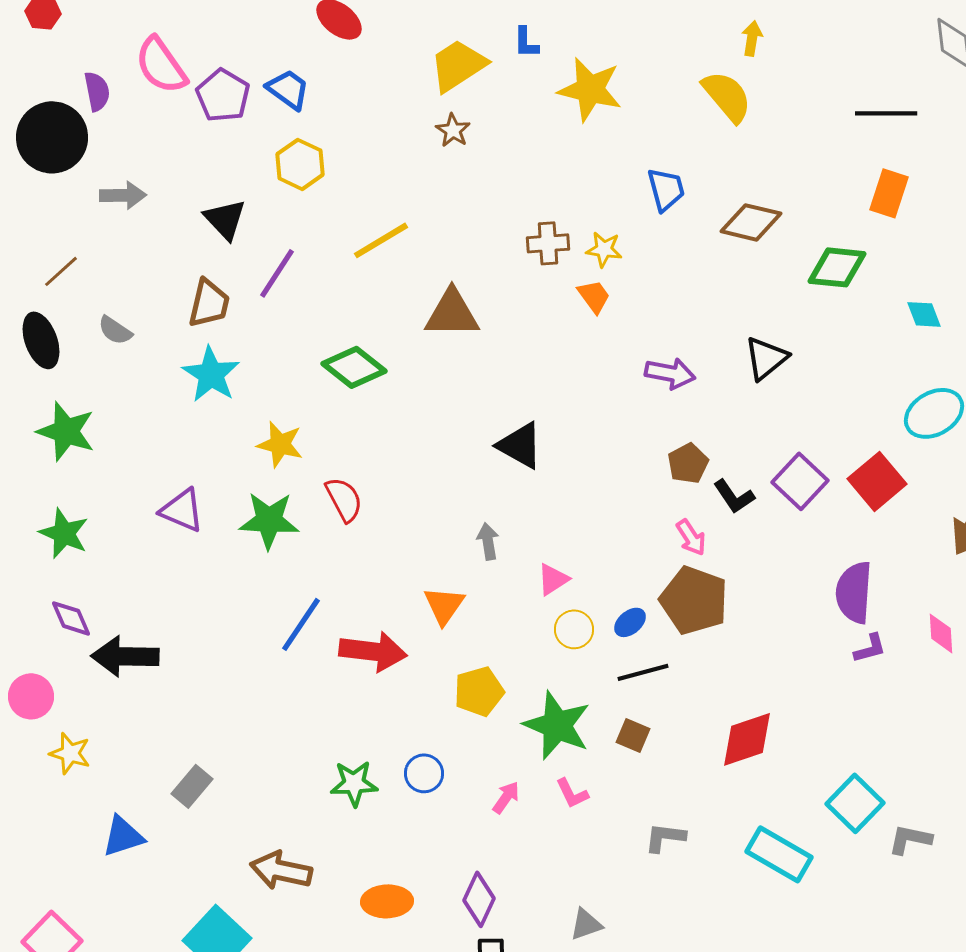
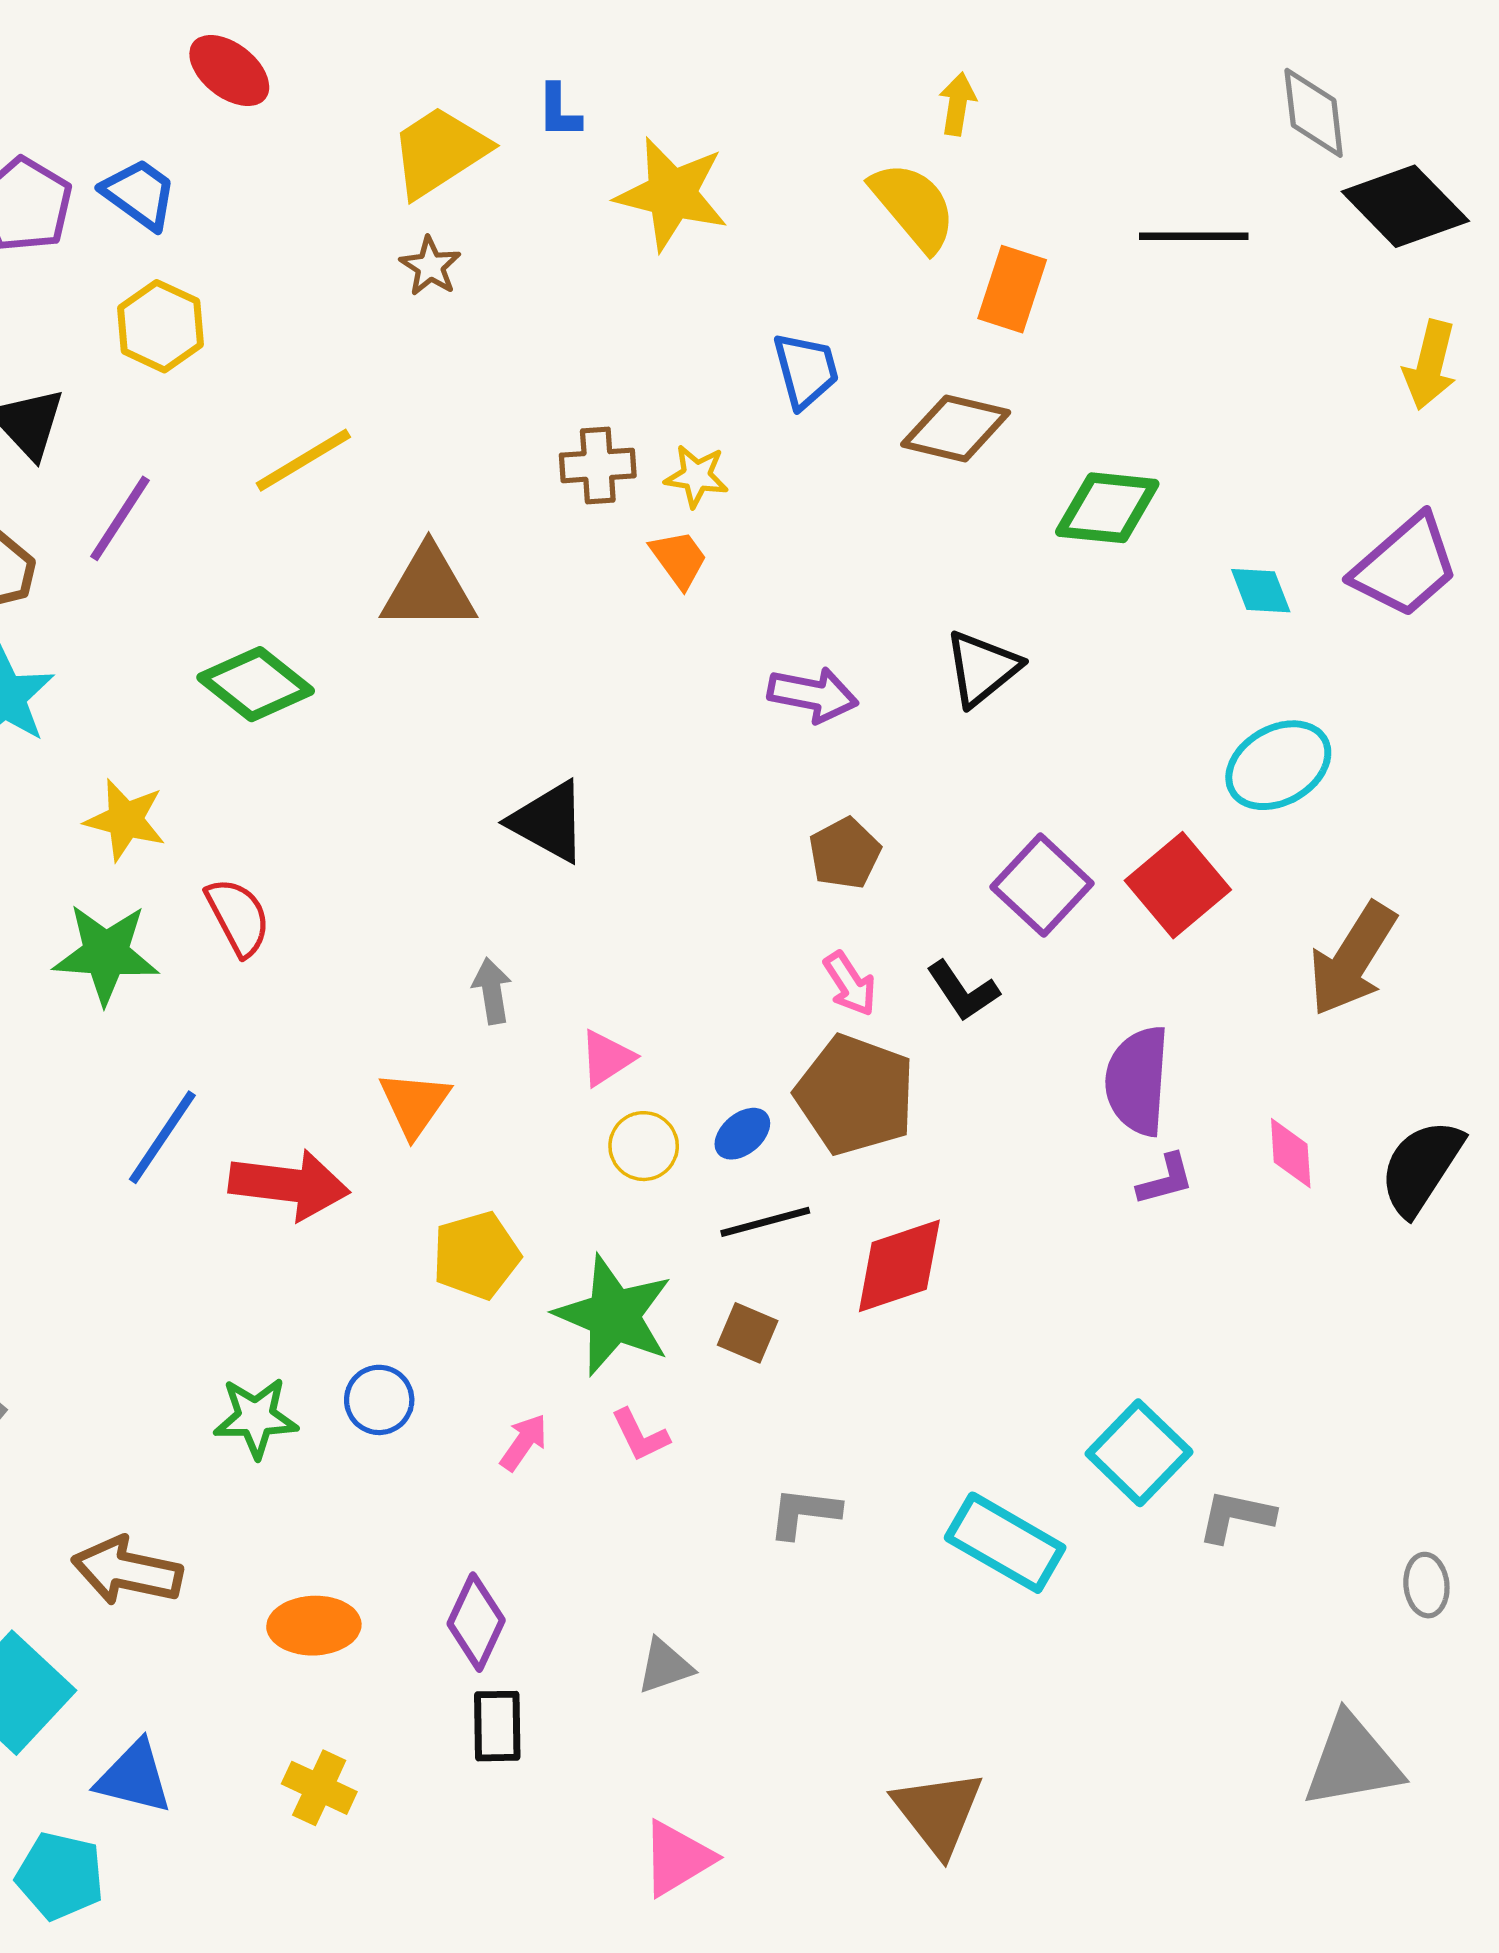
orange rectangle: (889, 193) -> (1012, 289), moved
black L-shape: (734, 496) -> (963, 991), moved
red diamond: (747, 739) -> (899, 1266), moved

